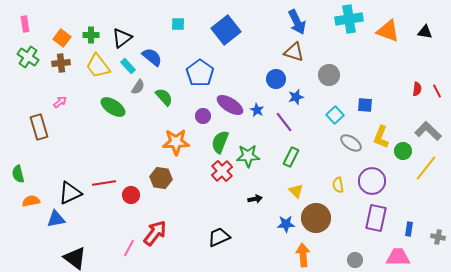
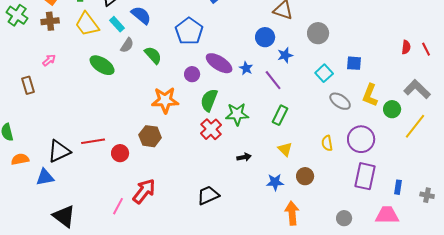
brown rectangle: (39, 127) -> (28, 85), size x0.7
brown circle: (316, 218) -> (305, 176), size x0.6

